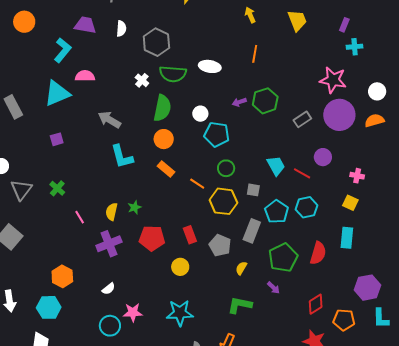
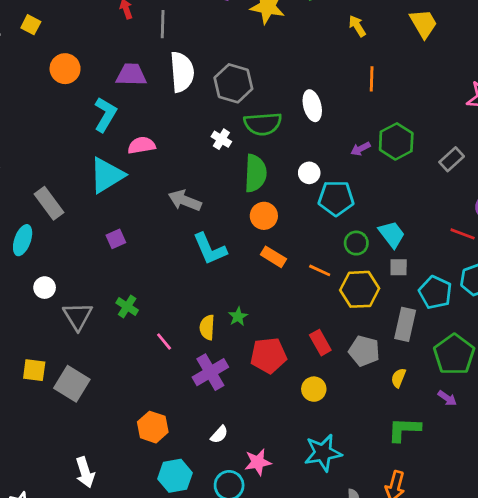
orange circle: (24, 22) -> (65, 69), moved
white semicircle: (121, 29) -> (182, 72), size x1.8
white ellipse: (210, 66) -> (312, 106), turned 75
cyan trapezoid: (276, 166) -> (392, 234), moved
cyan hexagon: (49, 307) -> (175, 476), moved

